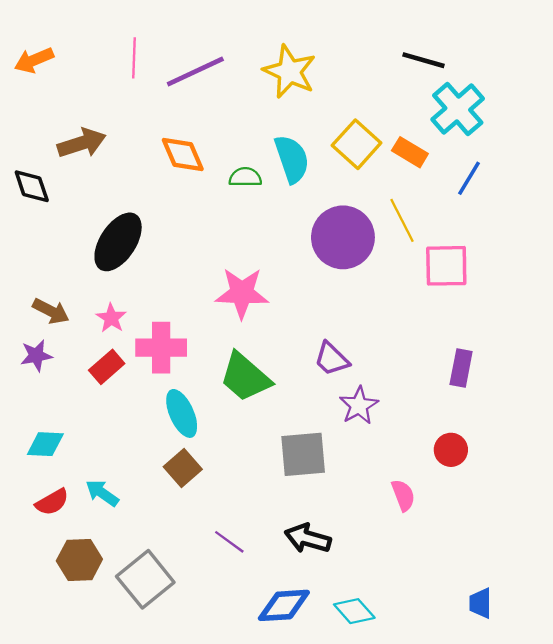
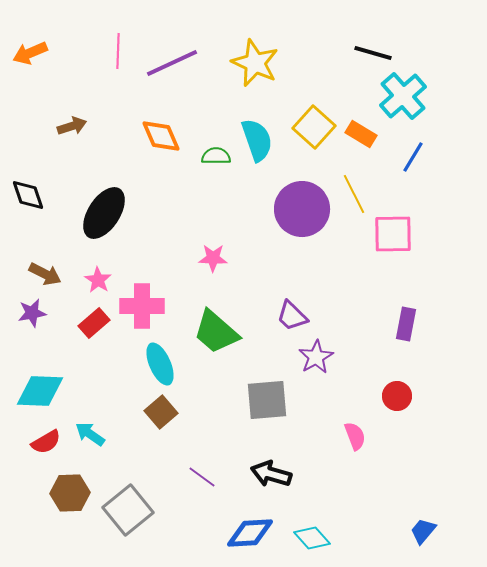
brown arrow: (82, 143) -> (72, 126), size x0.7
black diamond: (32, 186) -> (28, 195), moved
pink star: (242, 293) -> (213, 258), size x0.6
cyan diamond: (45, 444) -> (40, 391), size x1.4
blue trapezoid: (480, 603) -> (423, 531), turned 40

